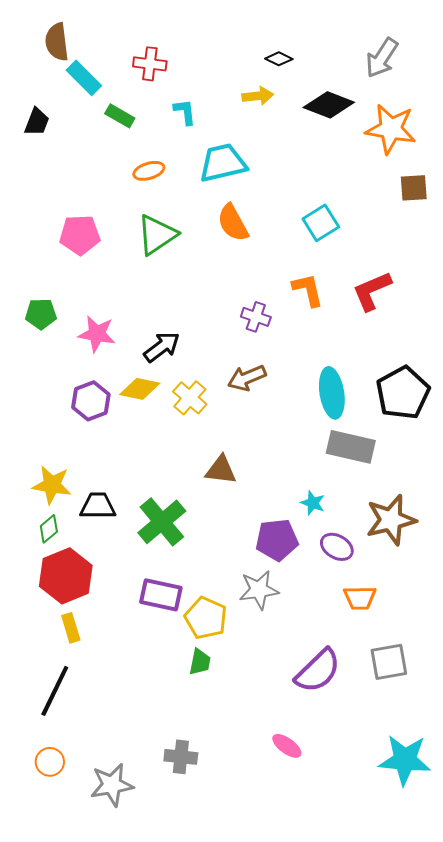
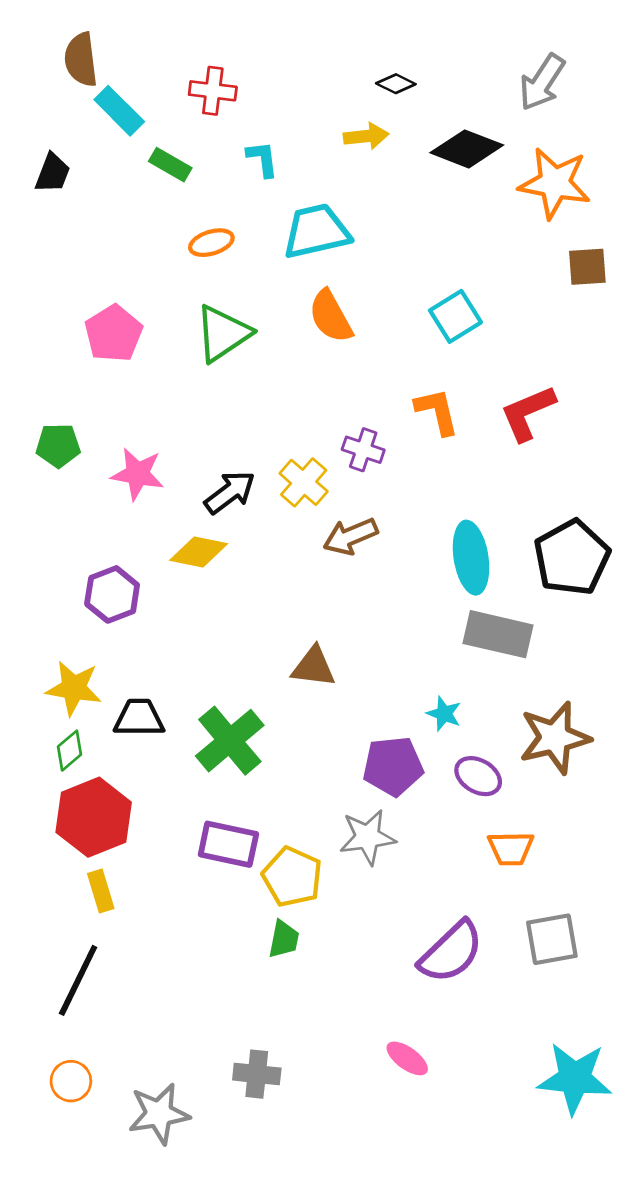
pink pentagon: (80, 235) -> (113, 333), turned -30
yellow cross: (190, 398) -> (304, 482), moved
purple hexagon: (91, 401) -> (112, 594), moved

